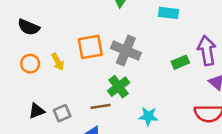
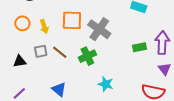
brown line: (101, 106) -> (60, 52), moved, turned 35
gray square: (62, 113) -> (41, 51), moved

